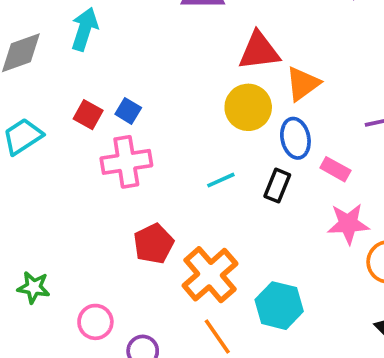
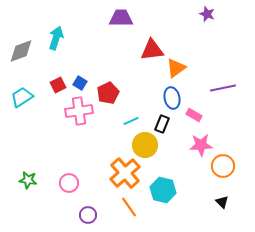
yellow circle: (248, 107) -> (145, 145), moved
red square: (88, 115) -> (58, 85), turned 35
red pentagon: (154, 244) -> (108, 93), moved
pink circle: (95, 322) -> (69, 183), moved

